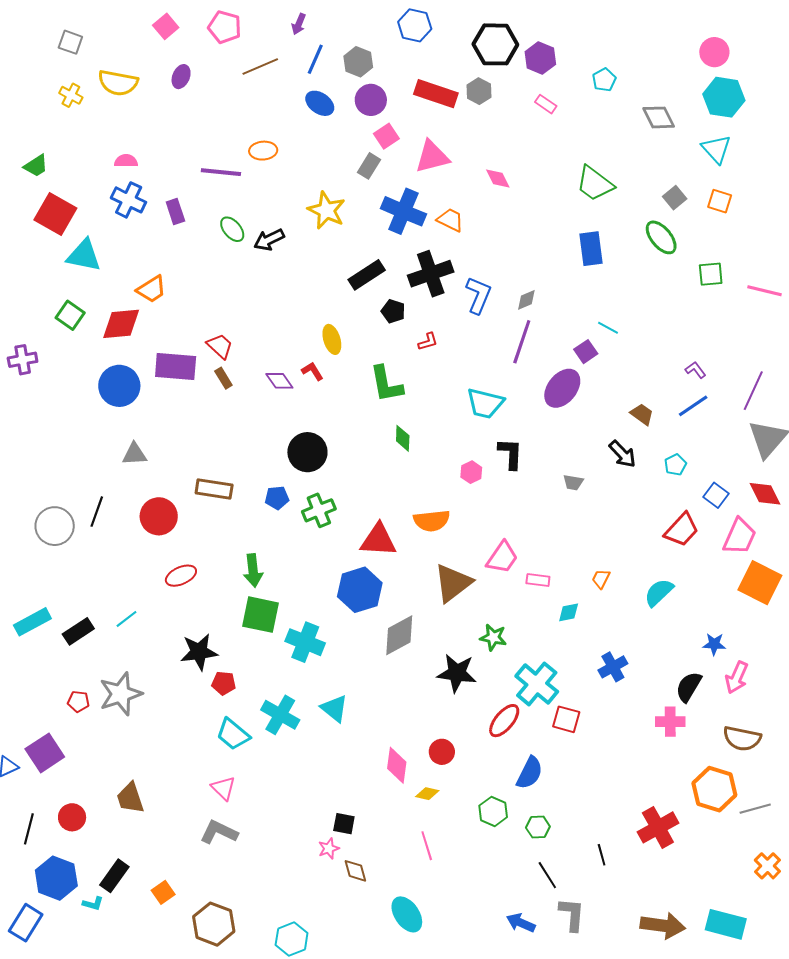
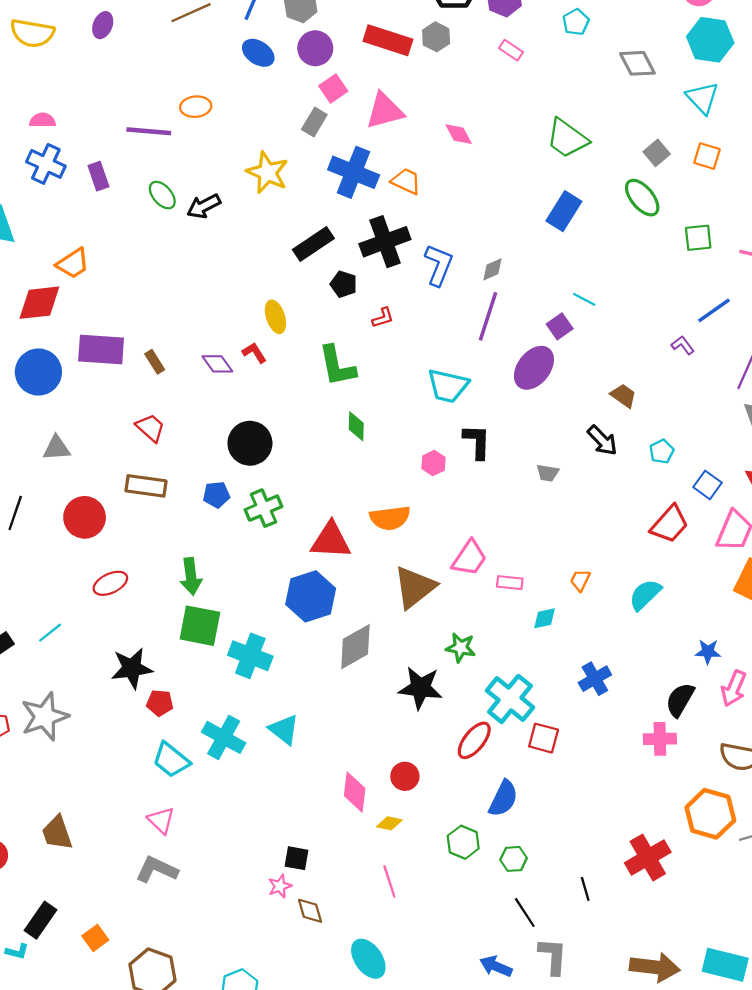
blue rectangle: (591, 249) -> (564, 211), turned 40
red trapezoid: (220, 346) -> (150, 428), moved
blue line: (693, 406) -> (714, 310), moved

